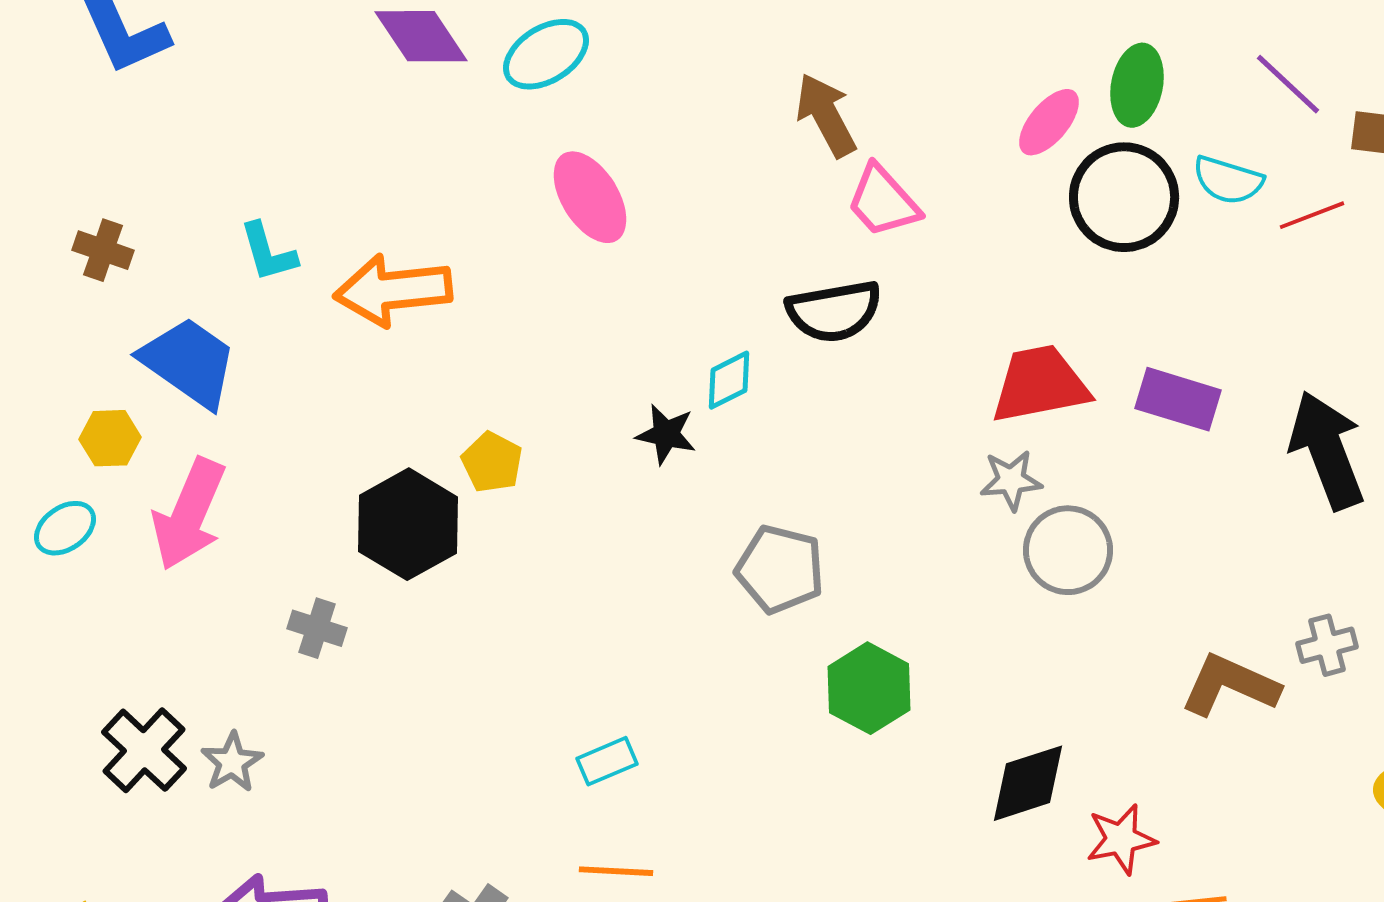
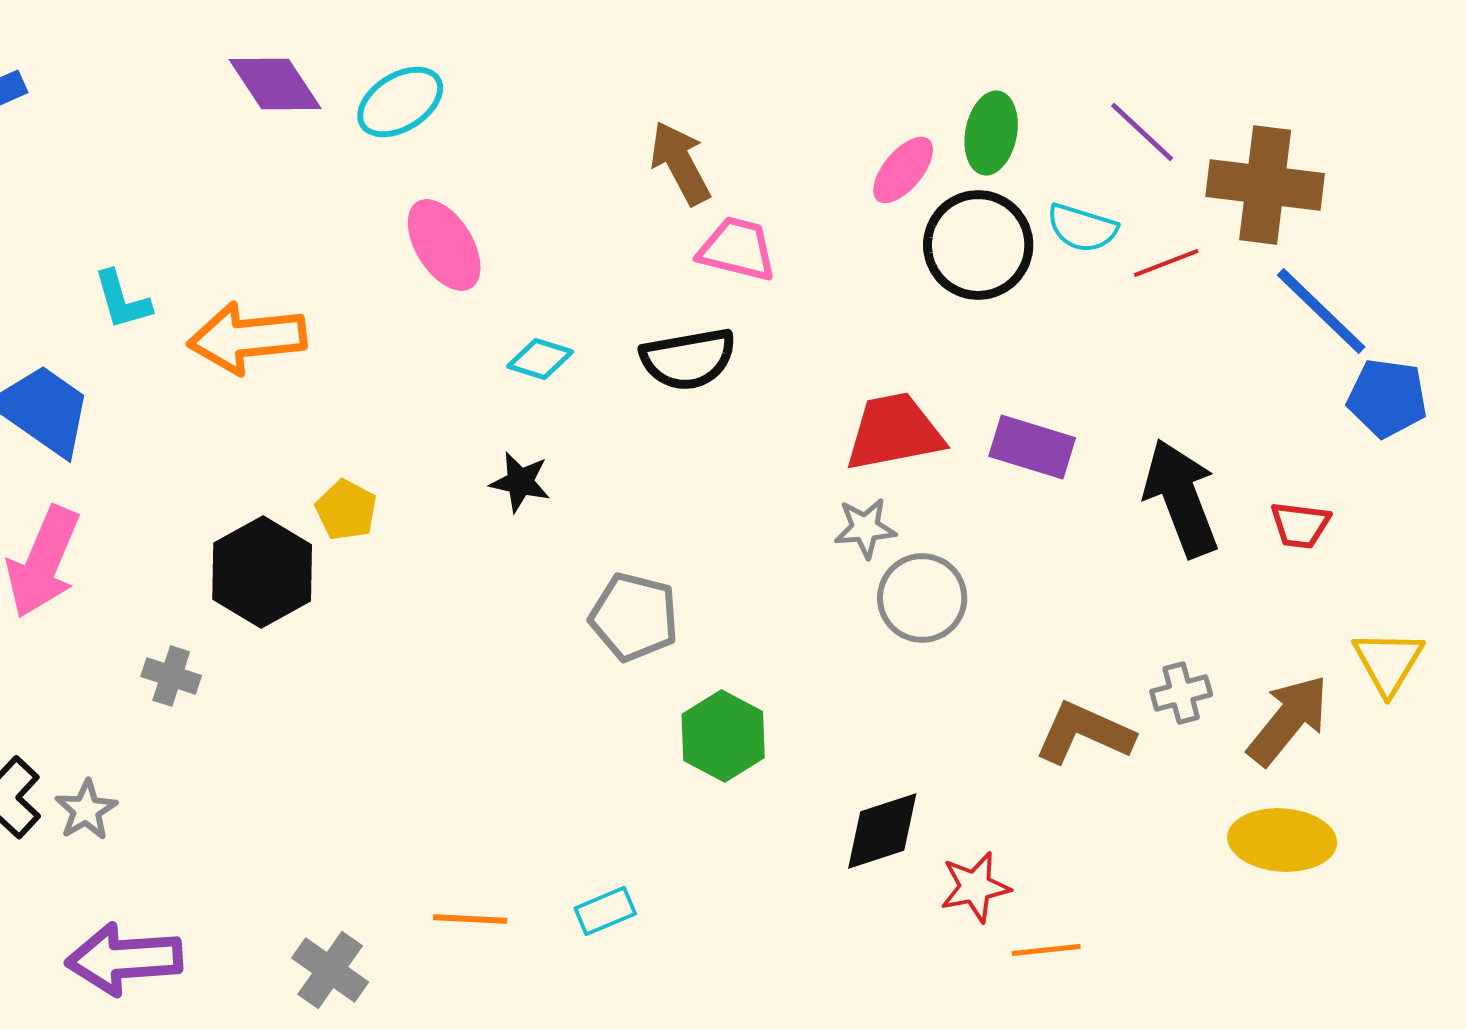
pink trapezoid: (883, 201) -> (737, 249), turned 146
cyan diamond: (729, 380) -> (540, 359), moved, turned 44
cyan rectangle: (607, 761) -> (605, 911), moved

